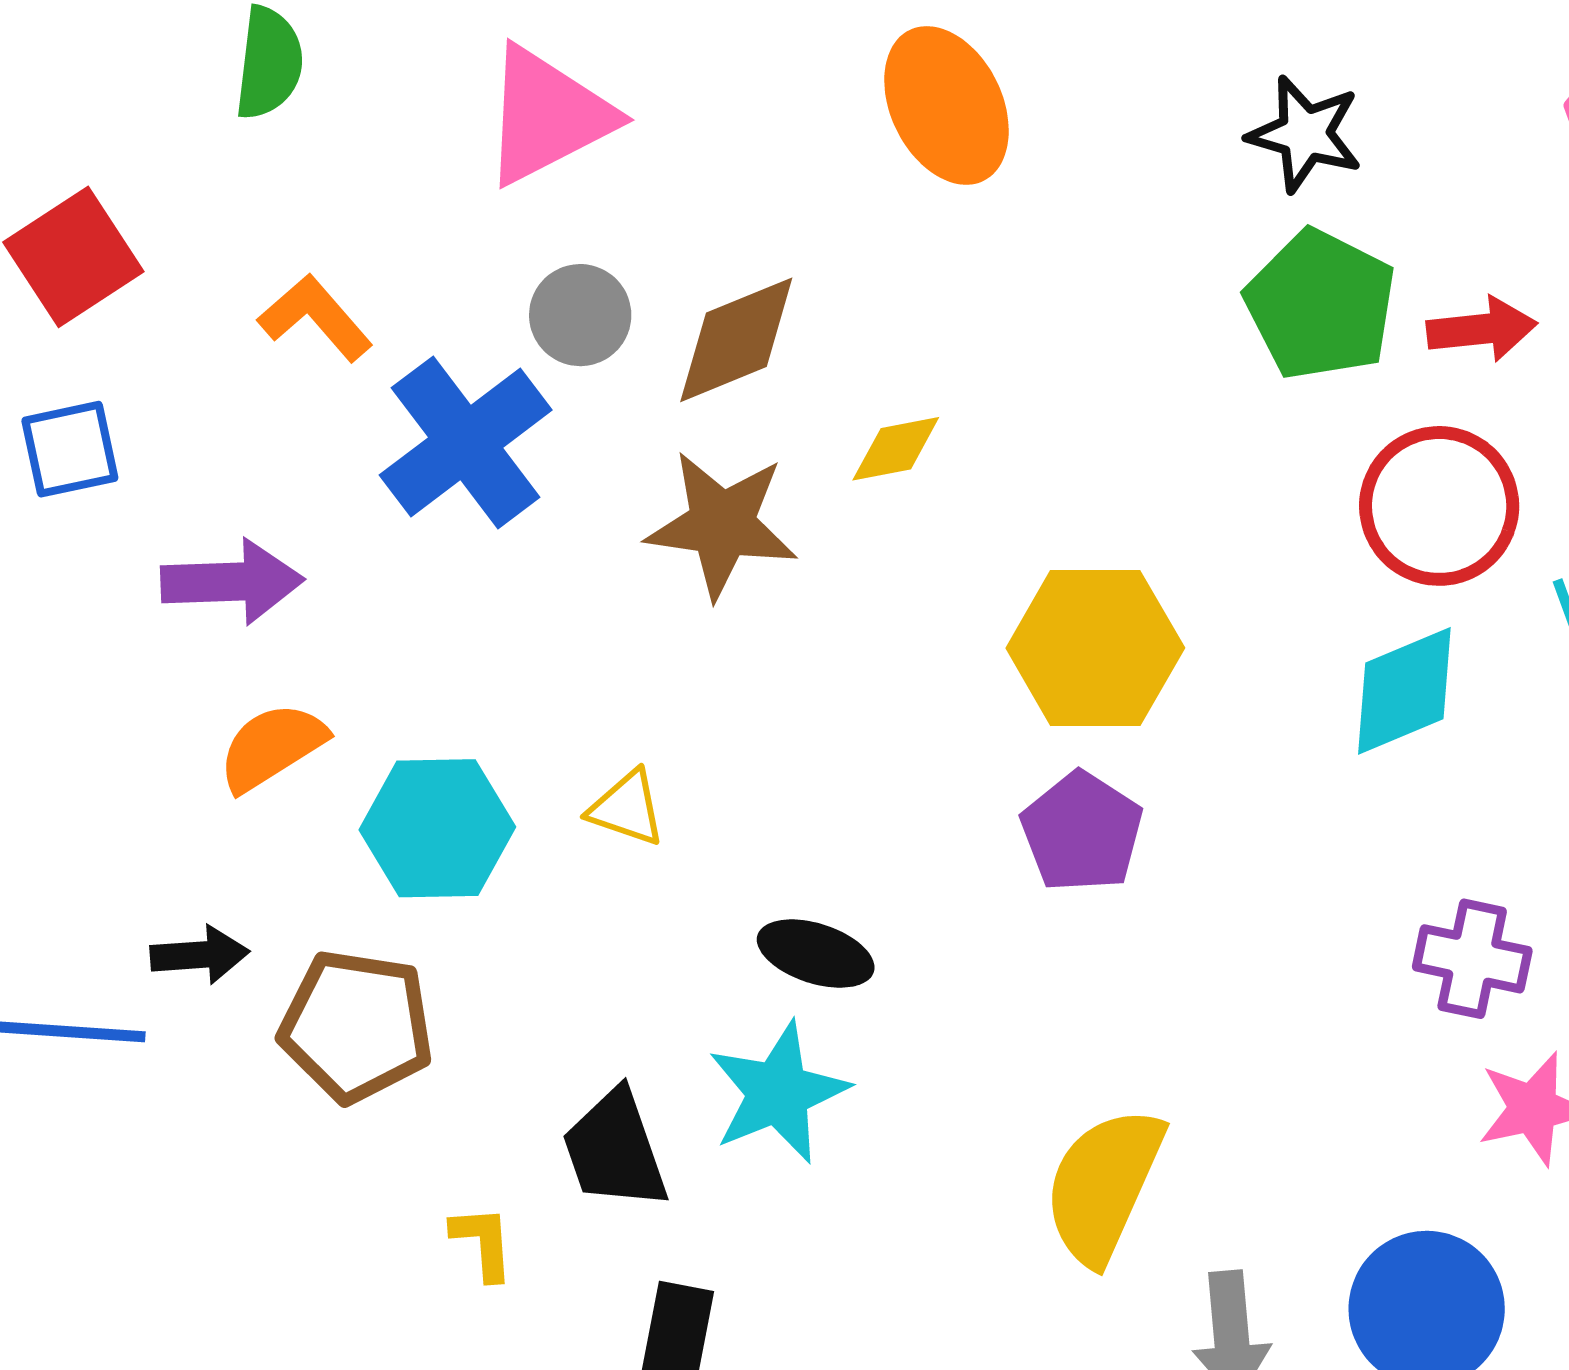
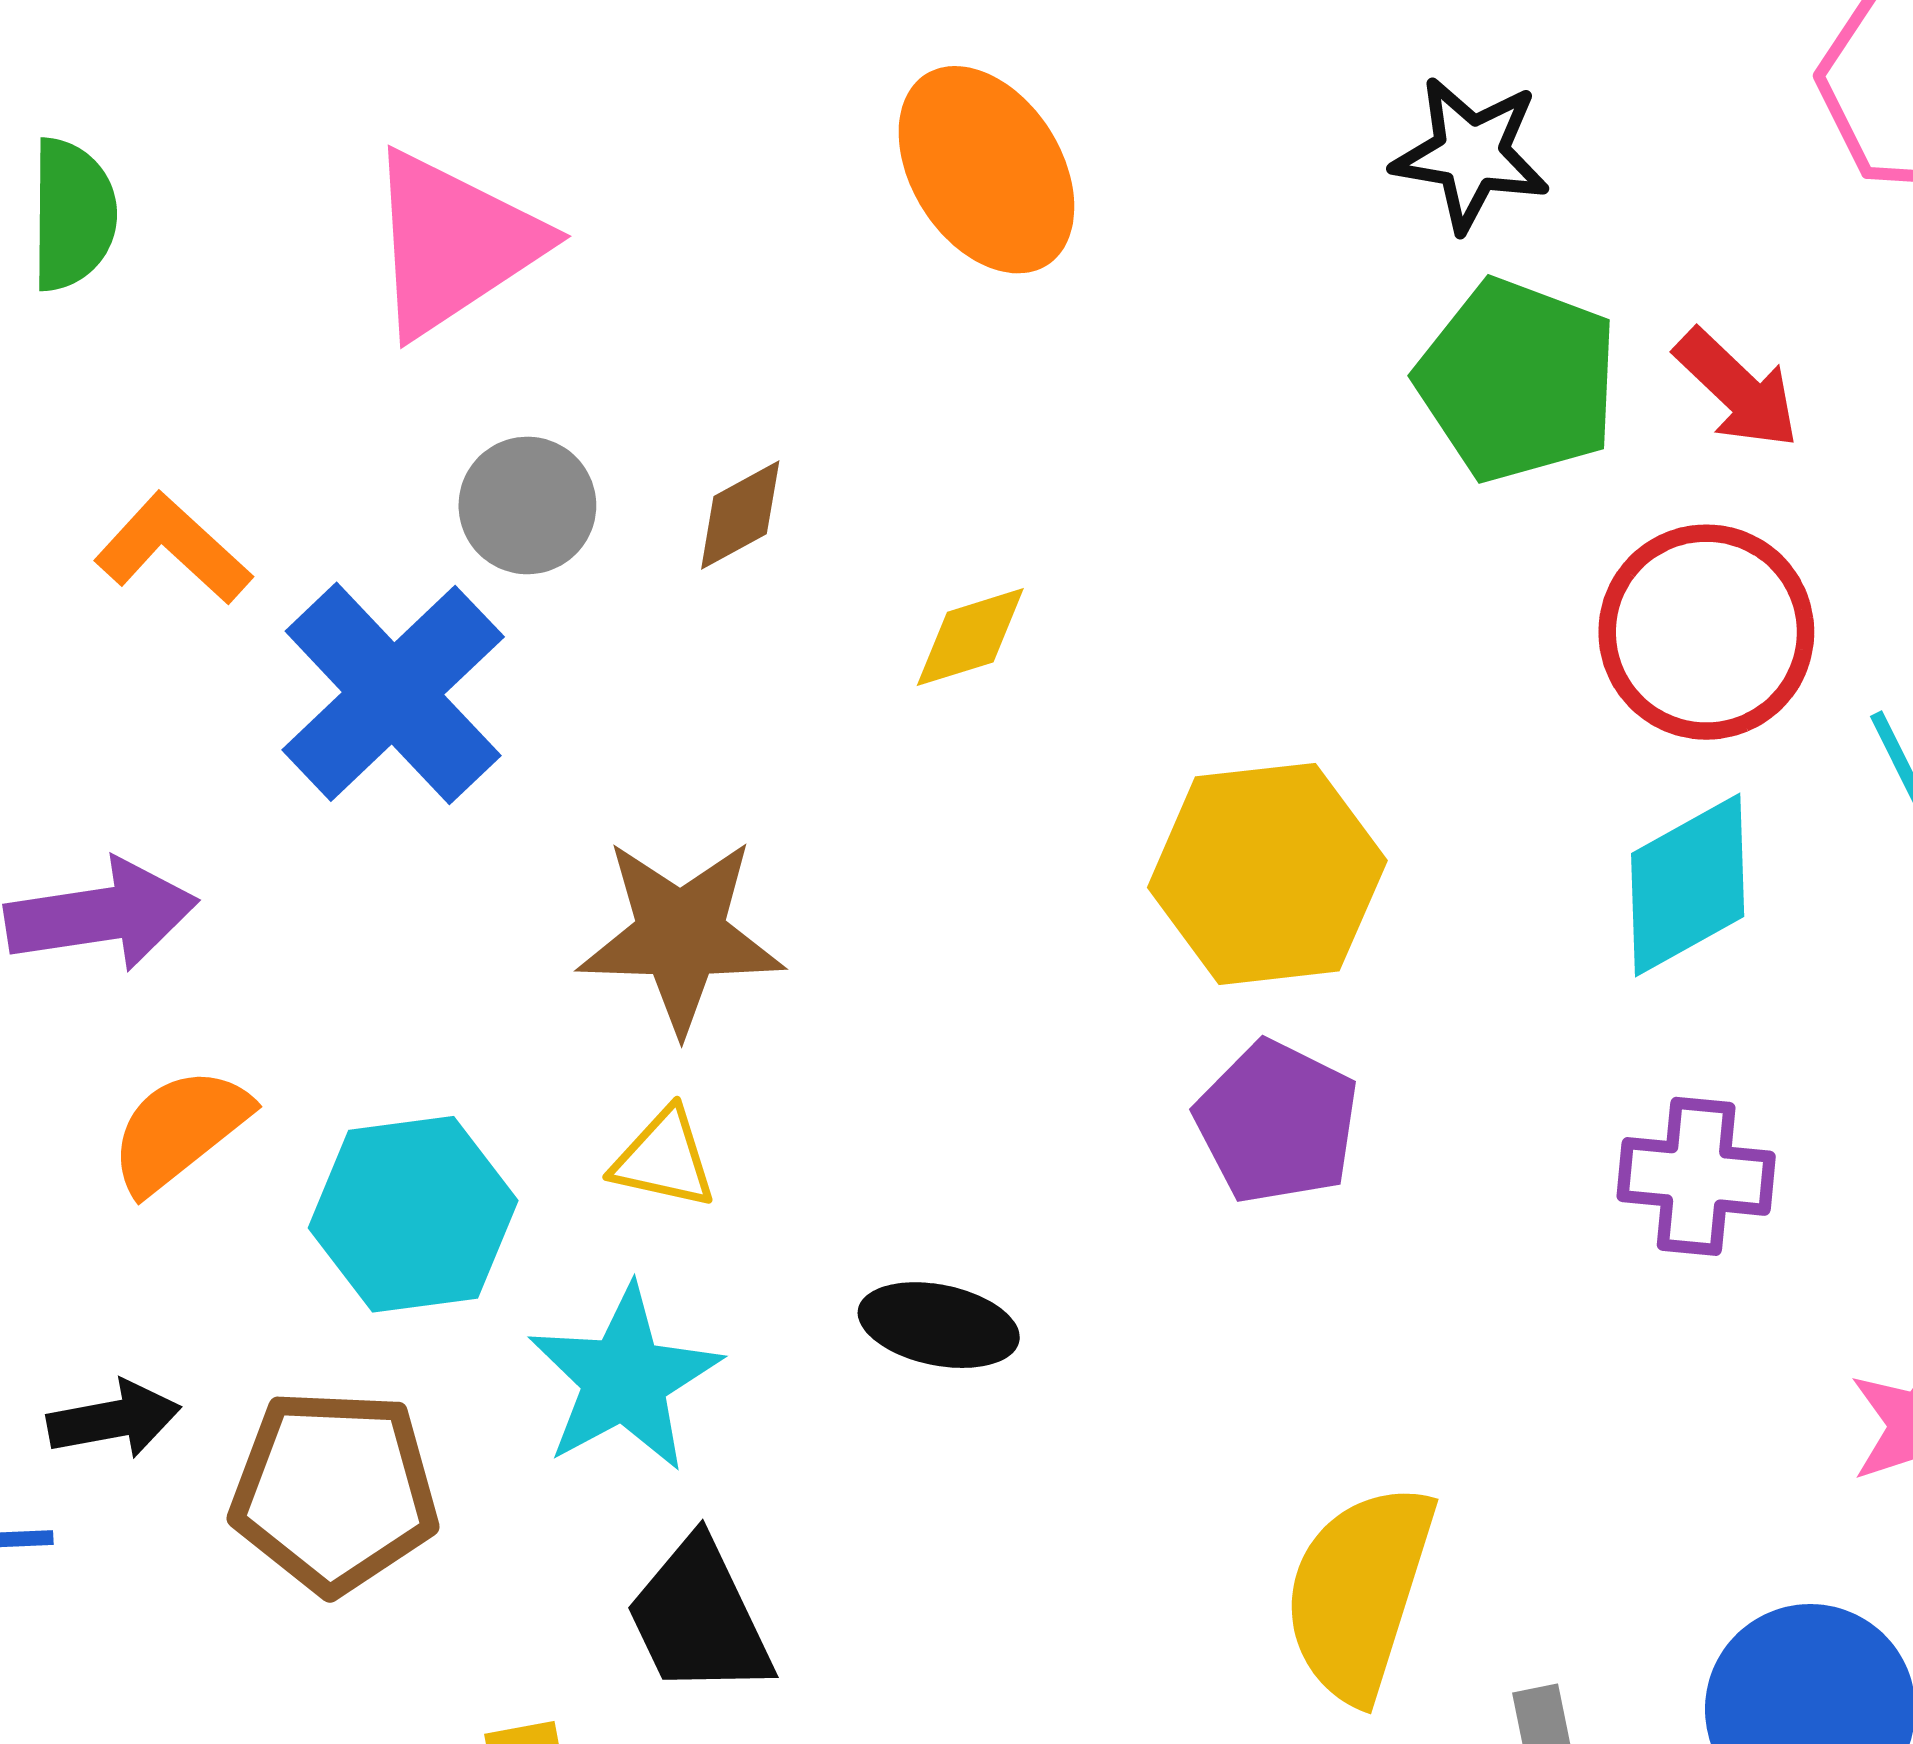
red arrow: (1482, 329) -> (1737, 389), turned 56
brown diamond: (736, 340) -> (740, 515), size x0.6
brown star: (722, 525) -> (681, 935), moved
purple cross: (1472, 959) -> (1696, 1176), moved
cyan star: (778, 1093) -> (625, 1379), moved

